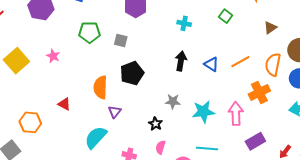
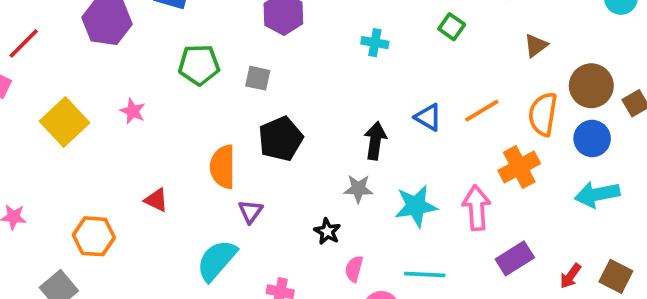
black arrow: (181, 61) -> (375, 141), moved
pink semicircle: (160, 147) -> (354, 269), moved

